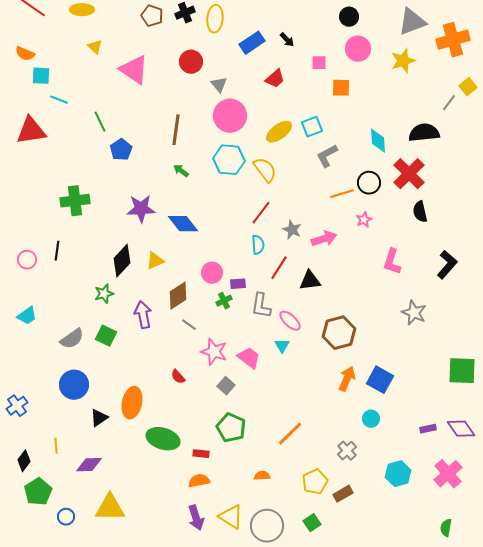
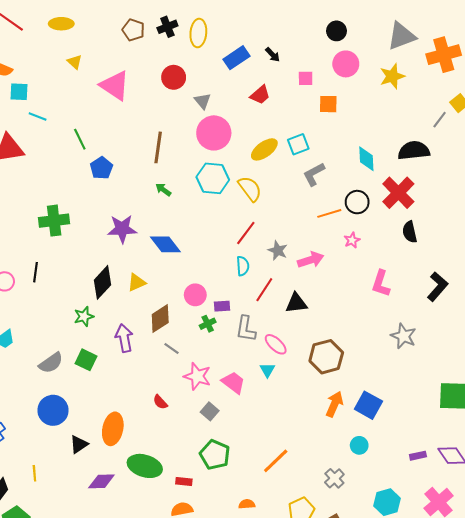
purple diamond: (89, 465) -> (101, 481), moved

